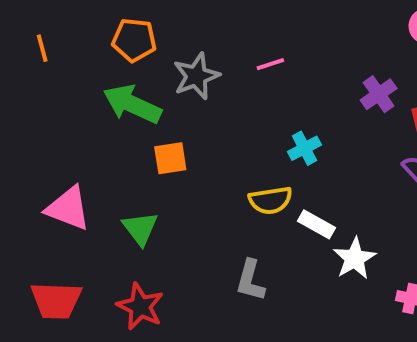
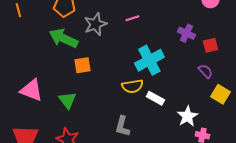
purple cross: (379, 94) -> (186, 33), turned -30
cyan cross: (304, 148) -> (149, 60), size x1.8
white star: (355, 258) -> (187, 116), moved

